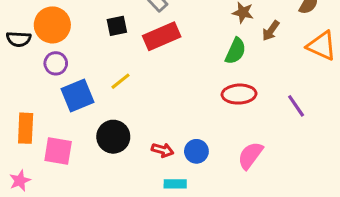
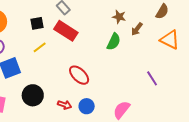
red rectangle: (162, 36) -> (66, 31), turned 55
yellow line: (120, 81) -> (40, 47), moved
red ellipse: (239, 94) -> (79, 75), moved, turned 45

